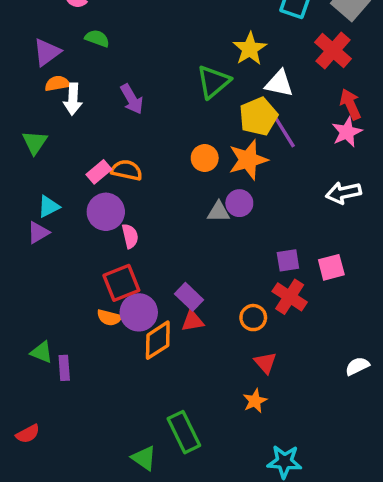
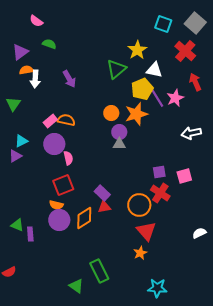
pink star: (347, 132) -> (175, 98), moved
purple circle: (239, 203) -> (119, 132), moved
purple circle: (139, 312) -> (59, 220), moved
orange circle: (253, 318) -> (139, 205), size x1.5
red triangle: (265, 363) -> (146, 231), size x1.5

